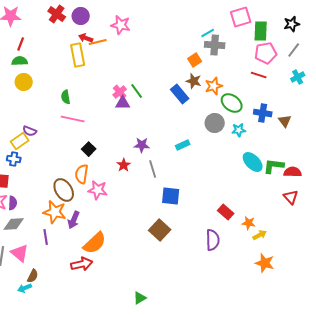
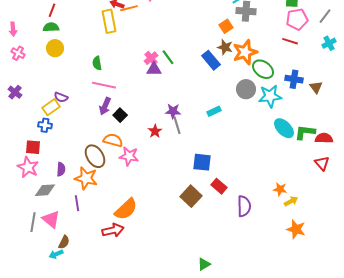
orange star: (214, 86) -> (245, 52), size x1.4
cyan star: (239, 130) -> (270, 96), size x1.6
gray line: (153, 169) -> (177, 125), moved
orange semicircle: (82, 174) -> (113, 140), turned 96
purple semicircle: (13, 203) -> (61, 169), moved
red rectangle: (226, 212) -> (219, 186), moved
purple arrow: (74, 220) -> (105, 106), moved
green triangle: (140, 298) -> (204, 264), moved

